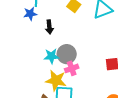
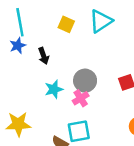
gray circle: (67, 54) -> (85, 81), moved
yellow star: (56, 80) -> (18, 124), moved

